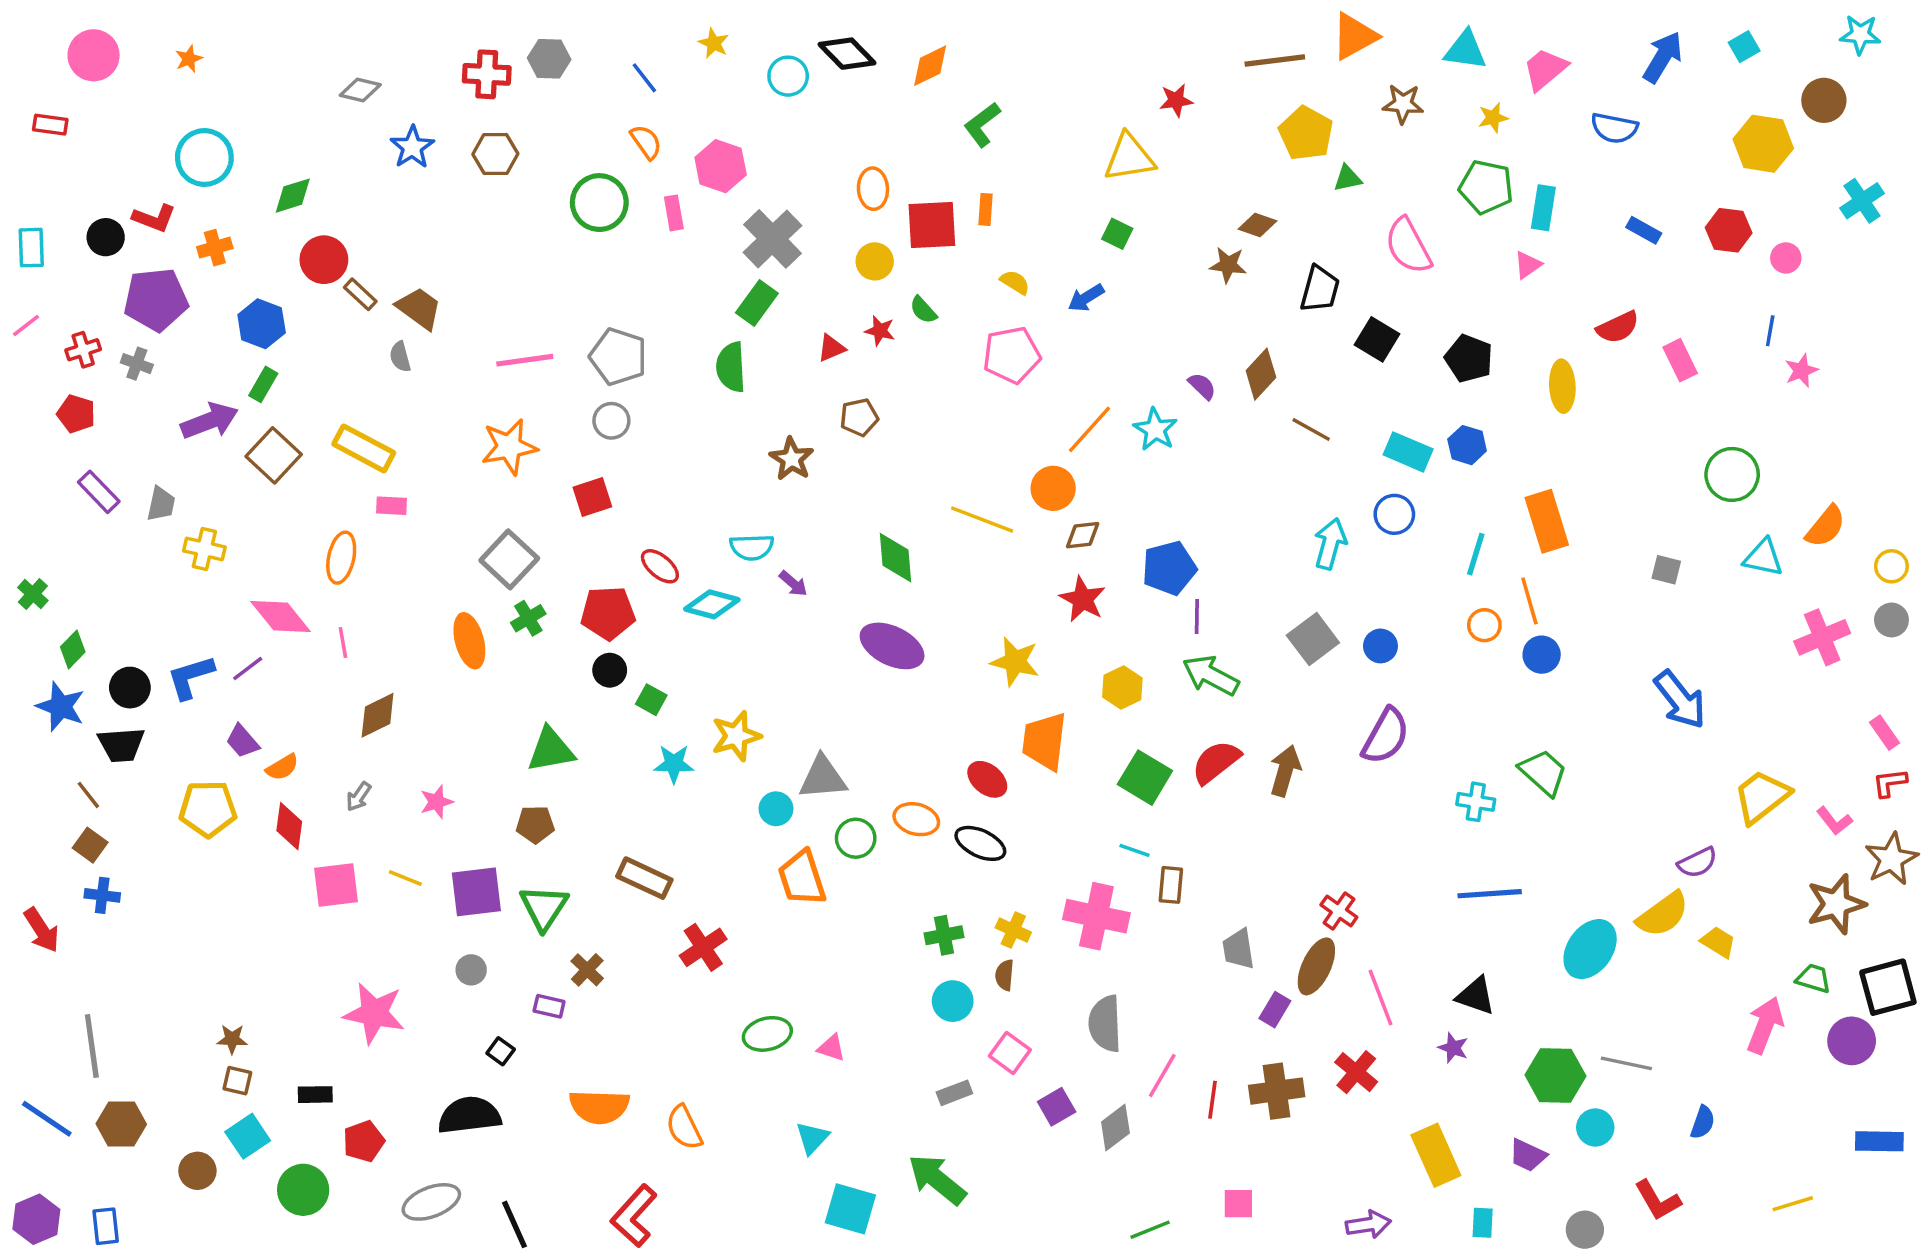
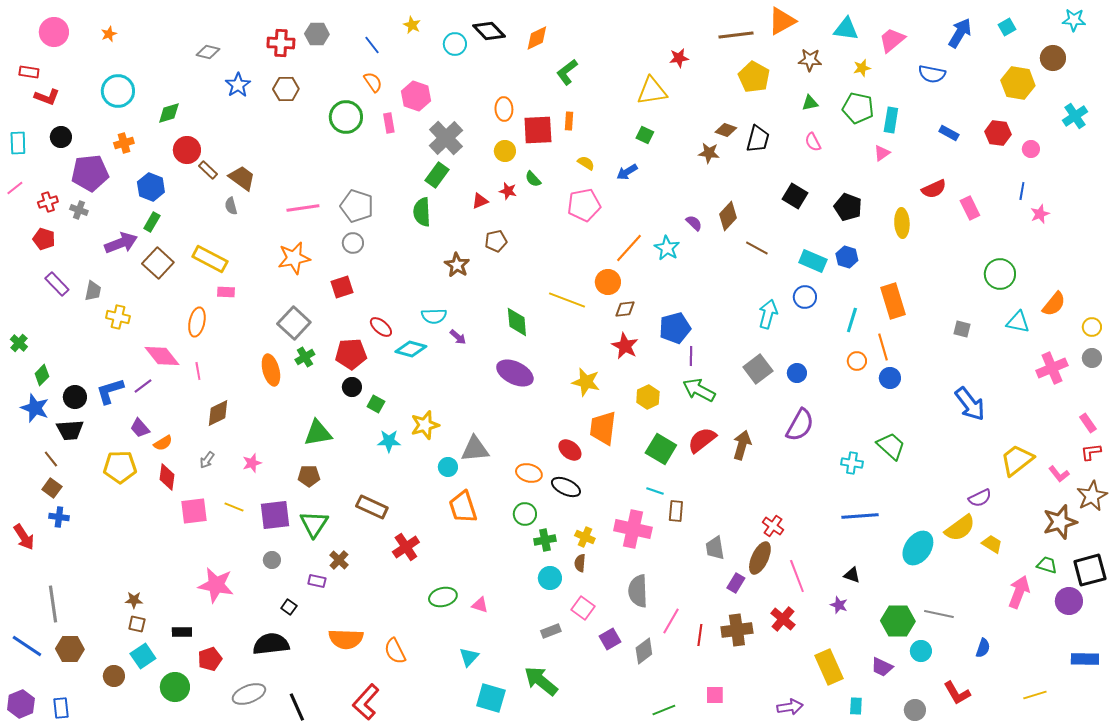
green triangle: (1348, 178) -> (810, 103), moved
red L-shape: (154, 218) -> (47, 97), moved
pink semicircle: (1408, 246) -> (813, 142), size x0.6
black trapezoid: (1320, 289) -> (758, 139), moved
green circle: (856, 838) -> (525, 514), moved
black triangle: (1476, 996) -> (852, 575), size x0.7

